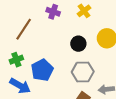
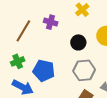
purple cross: (53, 12) -> (51, 22), moved
blue pentagon: (42, 70) -> (44, 71), turned -30

